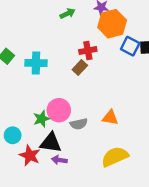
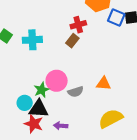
cyan circle: (13, 135) -> (25, 103), moved
black triangle: (51, 143) -> (39, 109), moved

